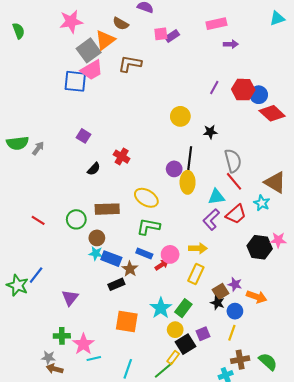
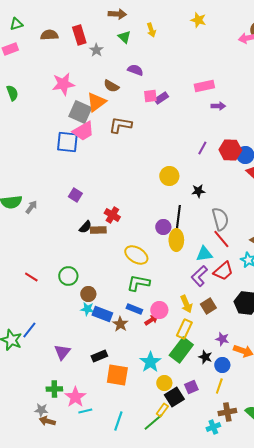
gray square: (89, 50) -> (80, 112), turned -30
brown rectangle: (107, 209) -> (98, 230), moved, size x0.7
yellow arrow: (198, 248) -> (186, 304), turned 66
black rectangle: (116, 284) -> (99, 356), moved
brown square: (221, 292) -> (208, 306), moved
green rectangle: (183, 308) -> (181, 350), moved, size x1.4

